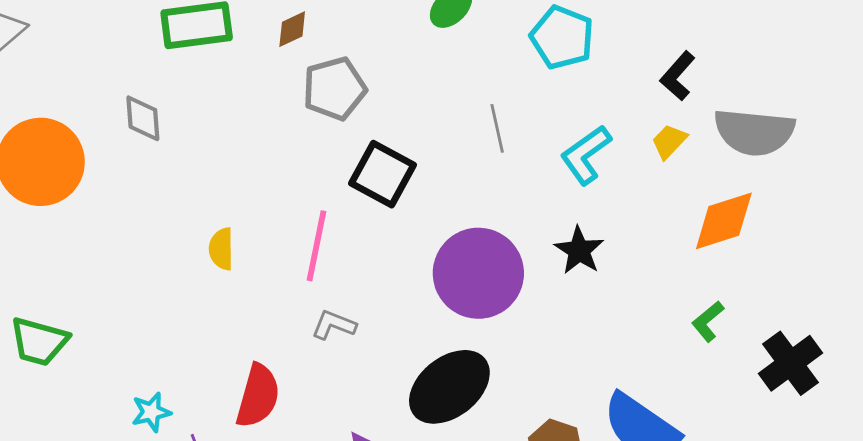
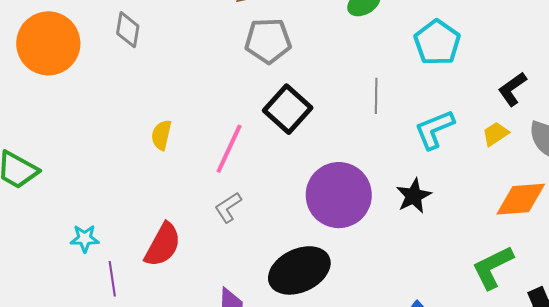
green L-shape: (708, 321) -> (493, 267), size x1.6
gray L-shape: (334, 325) -> (228, 207), turned -68

